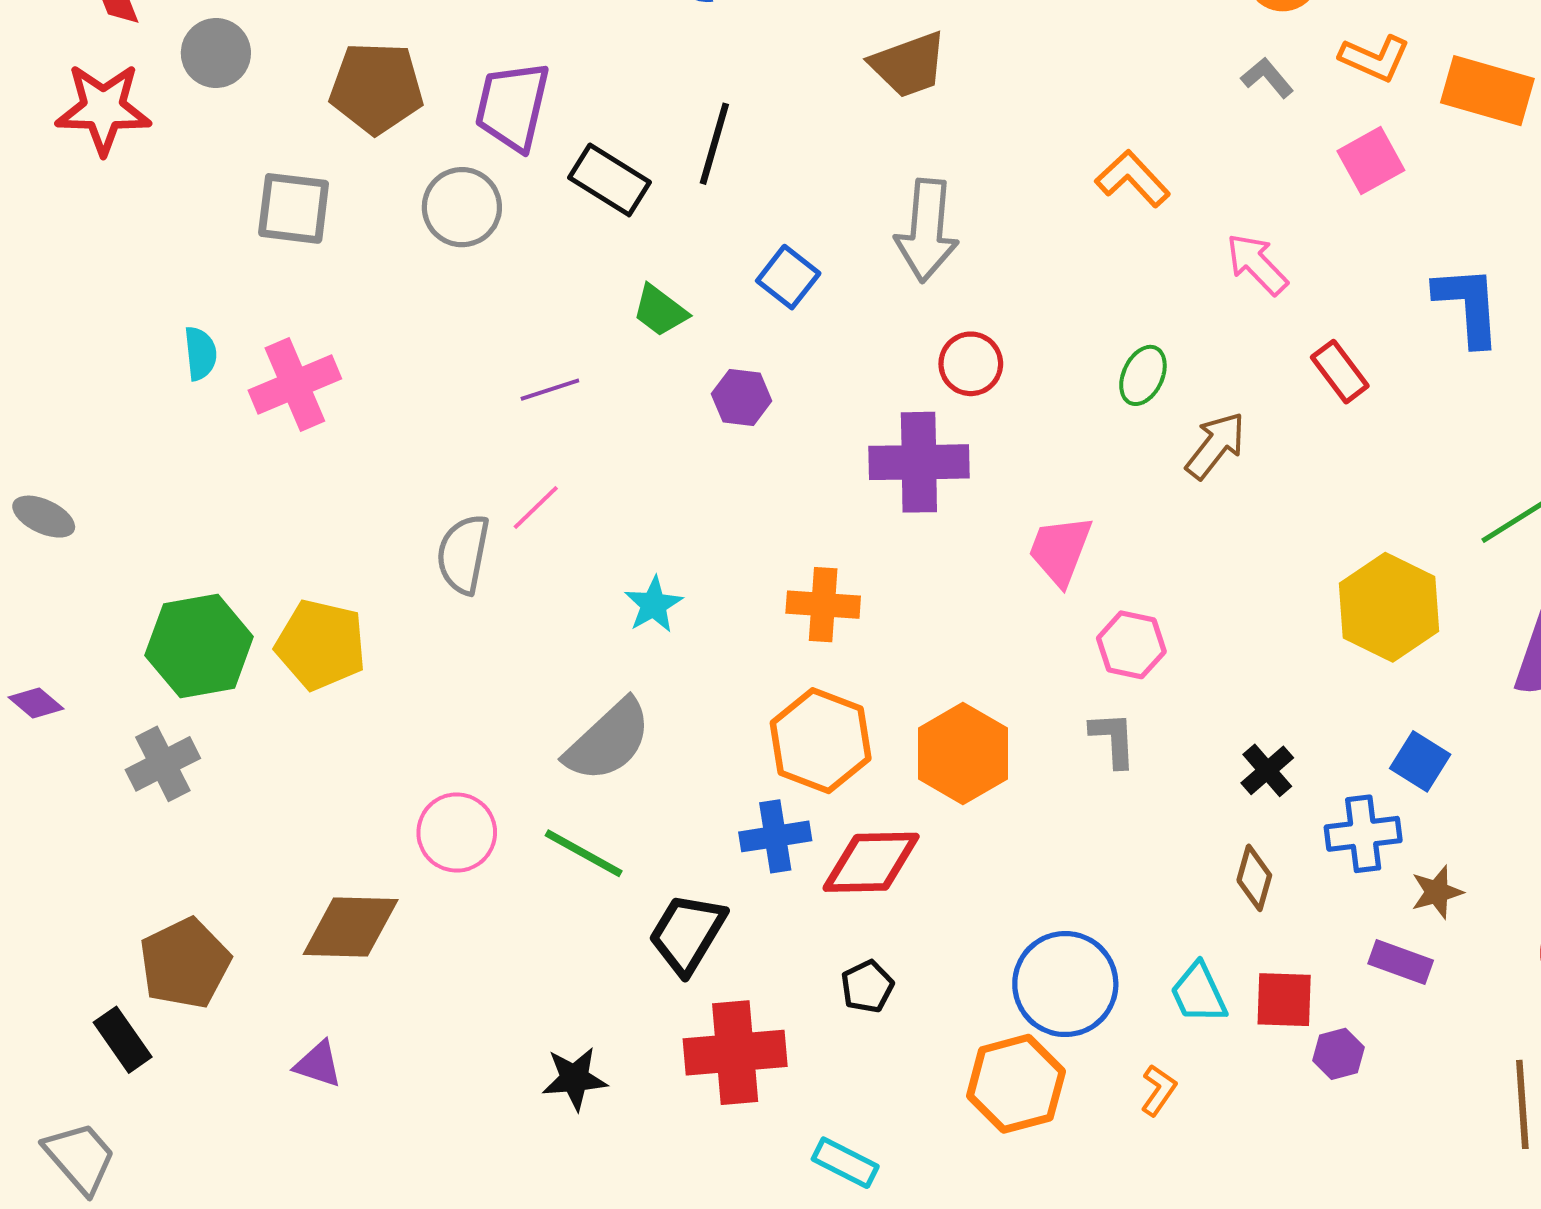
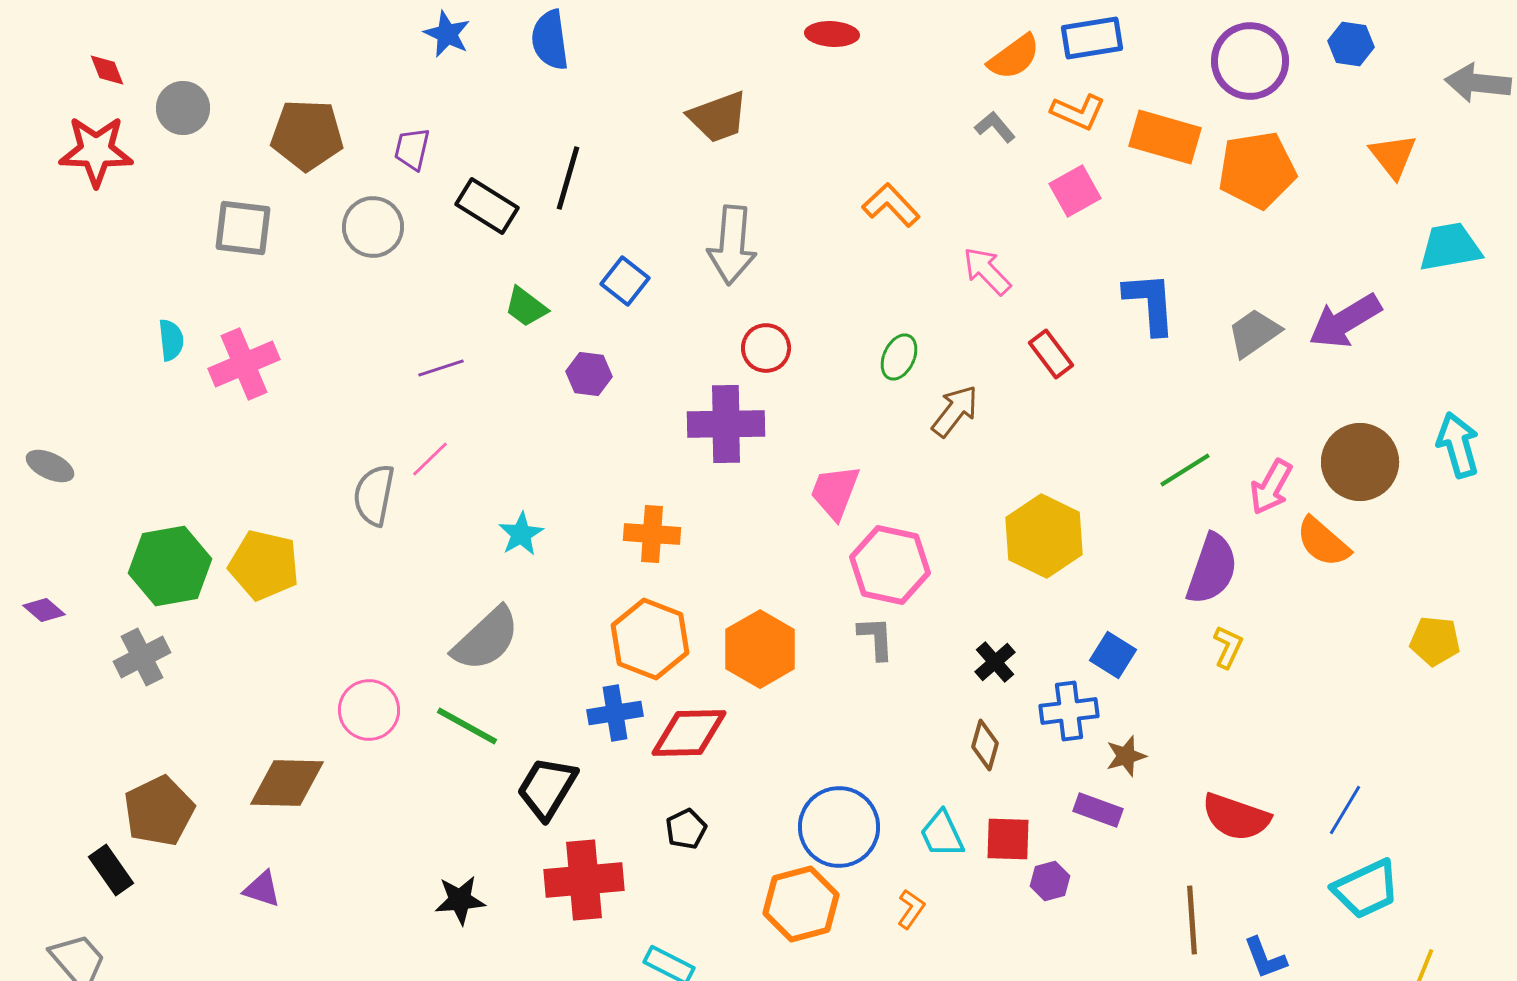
purple trapezoid: (512, 106) -> (412, 149), size x0.6
yellow hexagon: (1389, 607) -> (1044, 536), moved
pink hexagon: (1131, 645) -> (890, 565), size x1.5

